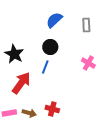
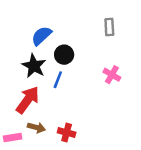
blue semicircle: (54, 20) -> (41, 36), moved
black star: (14, 54) -> (34, 66), moved
brown arrow: (29, 113) -> (36, 127), moved

